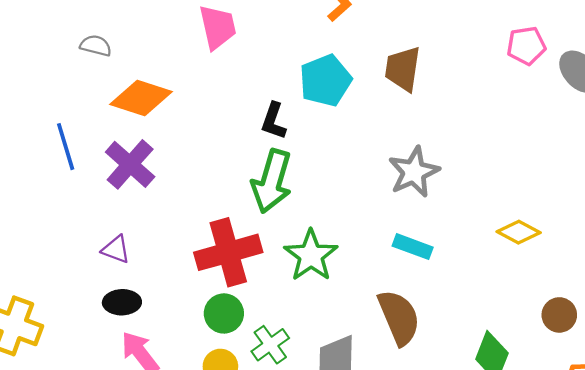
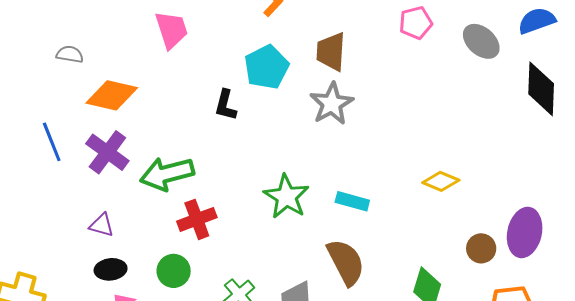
pink pentagon: (526, 46) -> (416, 23), moved
gray star: (414, 172) -> (332, 104), moved
green arrow: (272, 181) -> (167, 174), moved, turned 64
red cross: (228, 252) -> (197, 219), size x0.7
green star: (311, 256) -> (286, 197), moved
green circle: (224, 313) -> (174, 271), moved

